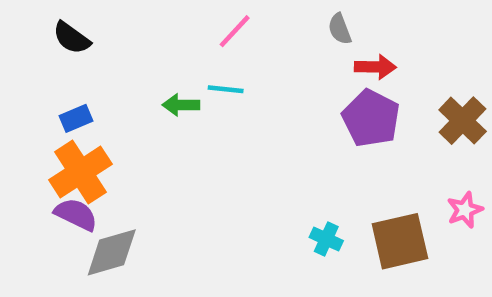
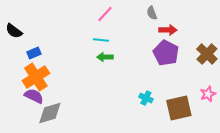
black semicircle: (72, 38) -> (14, 31), moved
green arrow: (181, 105) -> (105, 57), moved
cyan cross: (326, 239) -> (146, 98), moved

